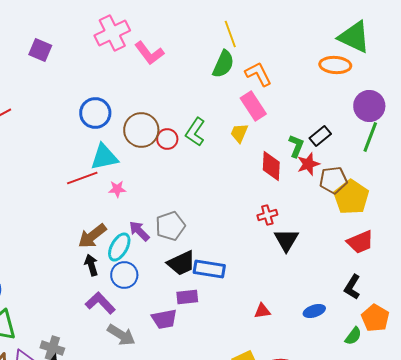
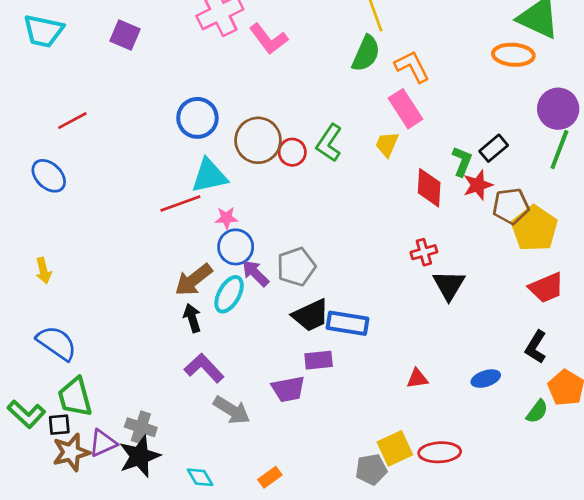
blue circle: (124, 275) -> (236, 247), moved

